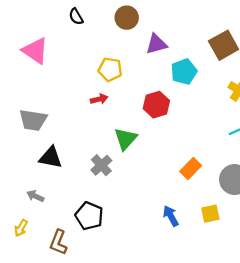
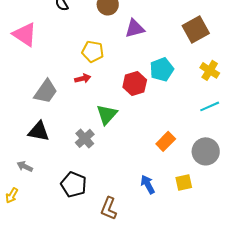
cyan pentagon: (184, 72) -> (162, 69), moved
gray trapezoid: (33, 120) -> (46, 91), moved, turned -64
brown L-shape: (58, 242) -> (109, 208), moved

